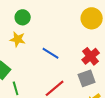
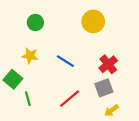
yellow circle: (92, 18) -> (93, 21), moved
yellow star: (18, 39) -> (30, 56), moved

